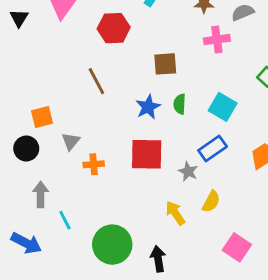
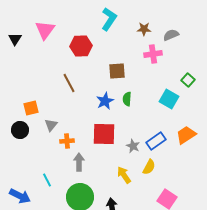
cyan square: (223, 107) -> (169, 99), moved
blue rectangle: (213, 148) -> (156, 141), moved
gray arrow: (41, 194) -> (79, 162), moved

